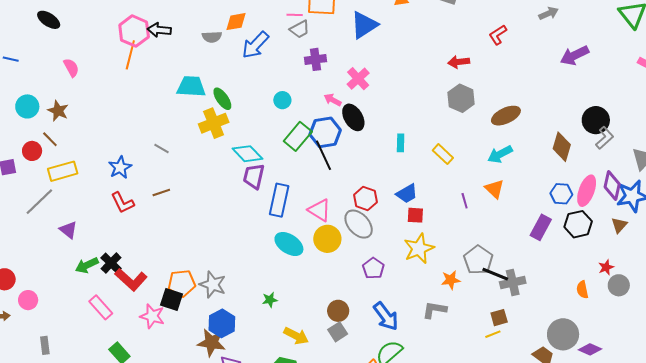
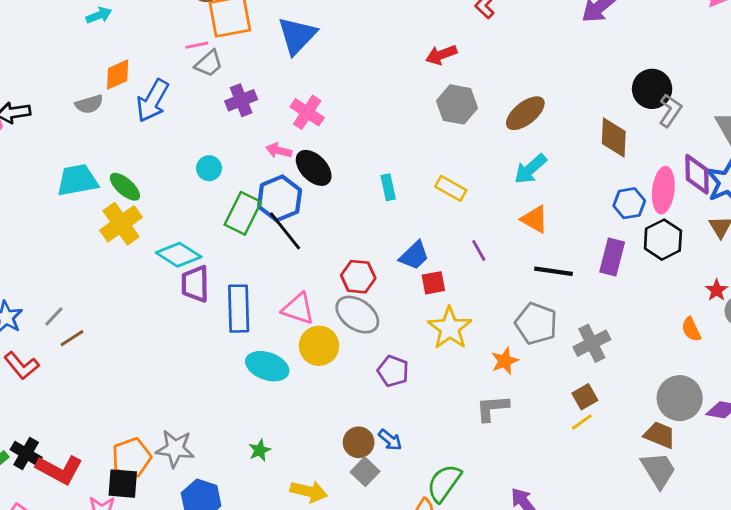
gray line: (162, 148) -> (54, 316), moved, turned -63
purple line: (465, 201) -> (479, 250), moved
black line: (495, 274) -> (554, 271), moved
blue arrow: (386, 316) -> (390, 440), moved, size x0.6

